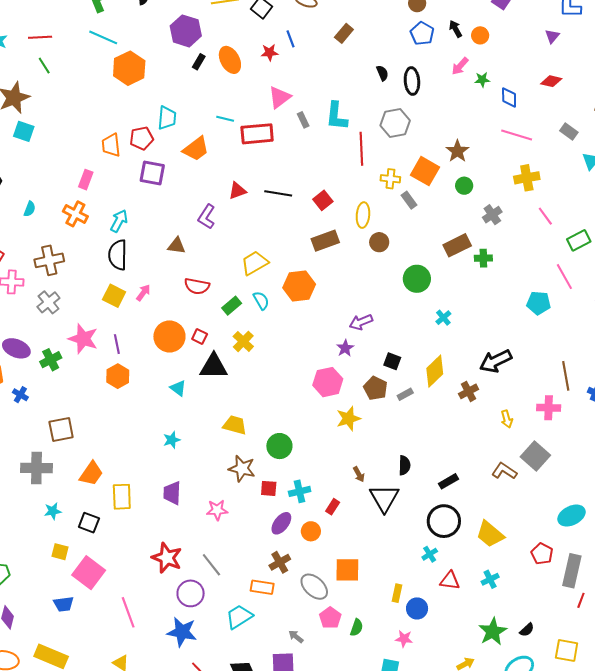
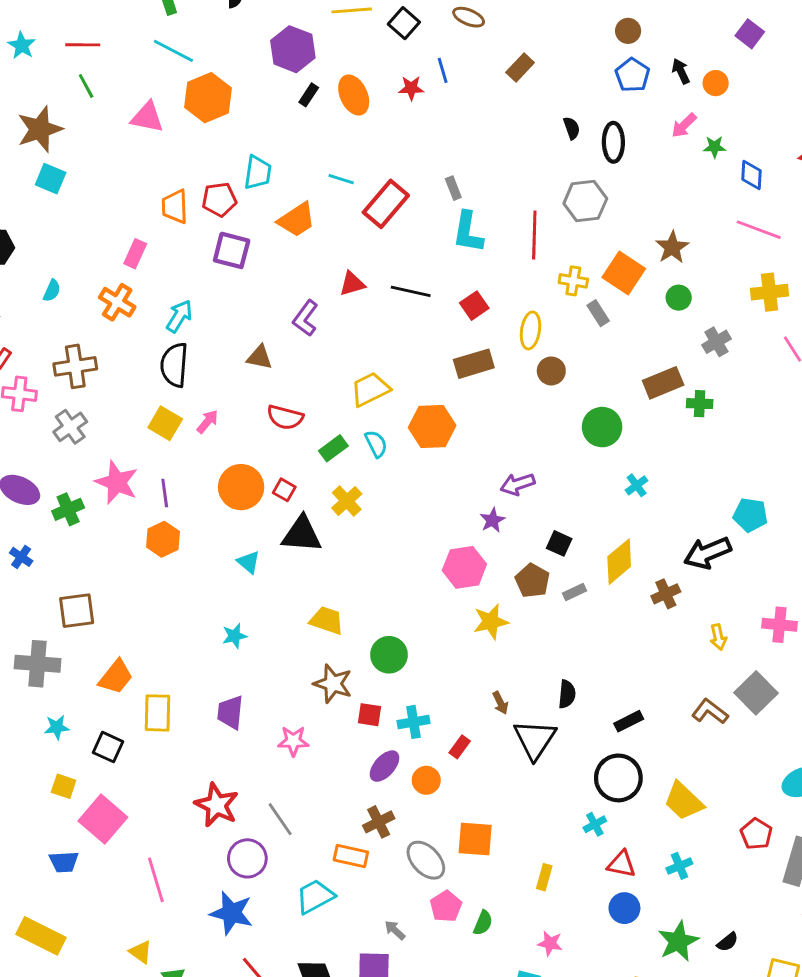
pink triangle: (280, 97) -> (147, 117), moved, turned 45
cyan L-shape: (336, 116) -> (468, 232), moved
red rectangle: (257, 134) -> (386, 204), turned -48
cyan pentagon: (539, 303) -> (750, 515), moved
blue circle: (417, 608) -> (624, 908), moved

